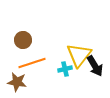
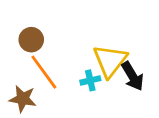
orange line: (32, 63) -> (44, 72), turned 72

